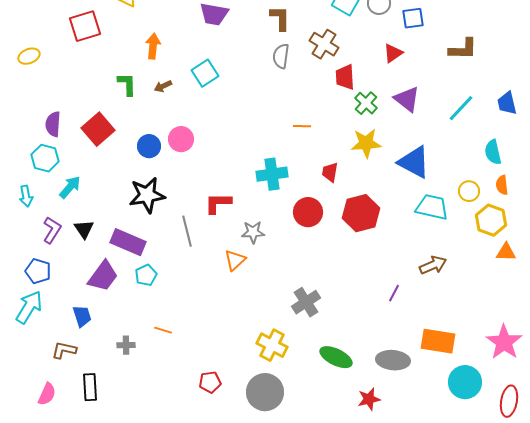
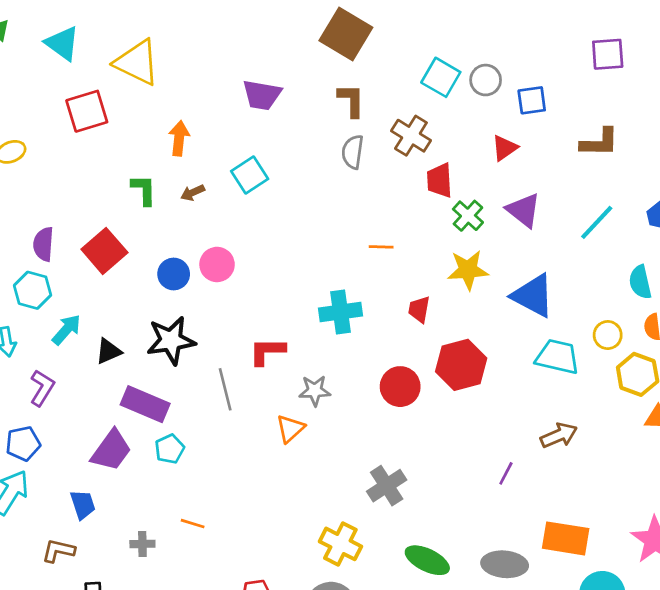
red circle: (308, 212) -> (400, 387), moved
black triangle: (84, 229) -> (109, 351), moved, turned 40
blue pentagon: (38, 271) -> (23, 444), turned -30

